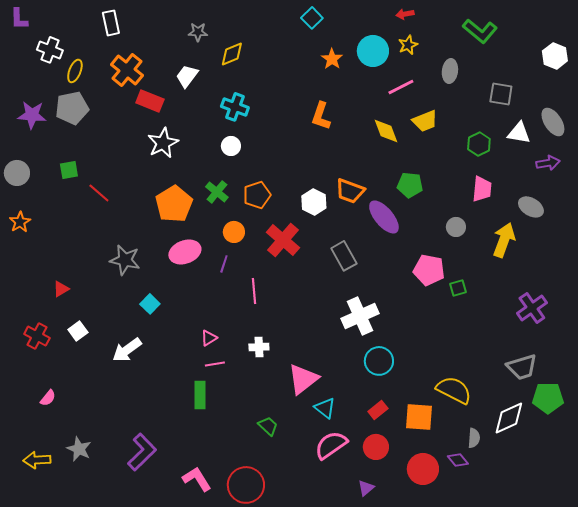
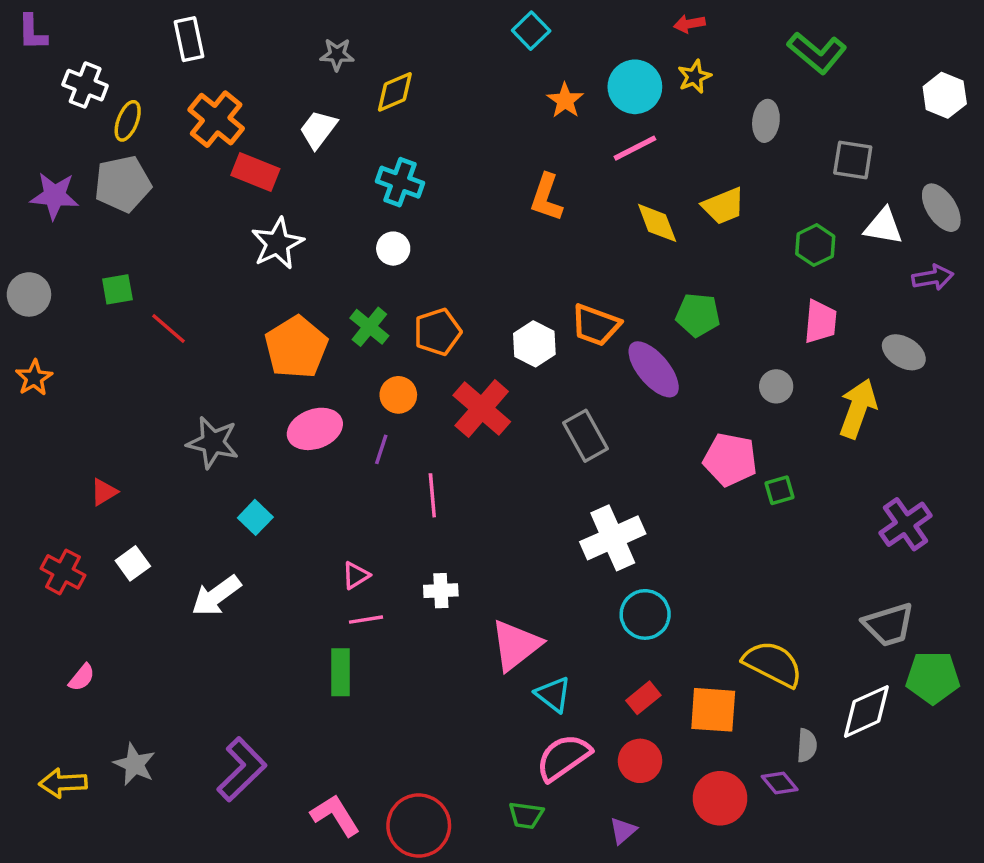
pink line: (401, 87) -> (635, 148), moved
green trapezoid: (268, 426) -> (526, 815), moved, turned 145

